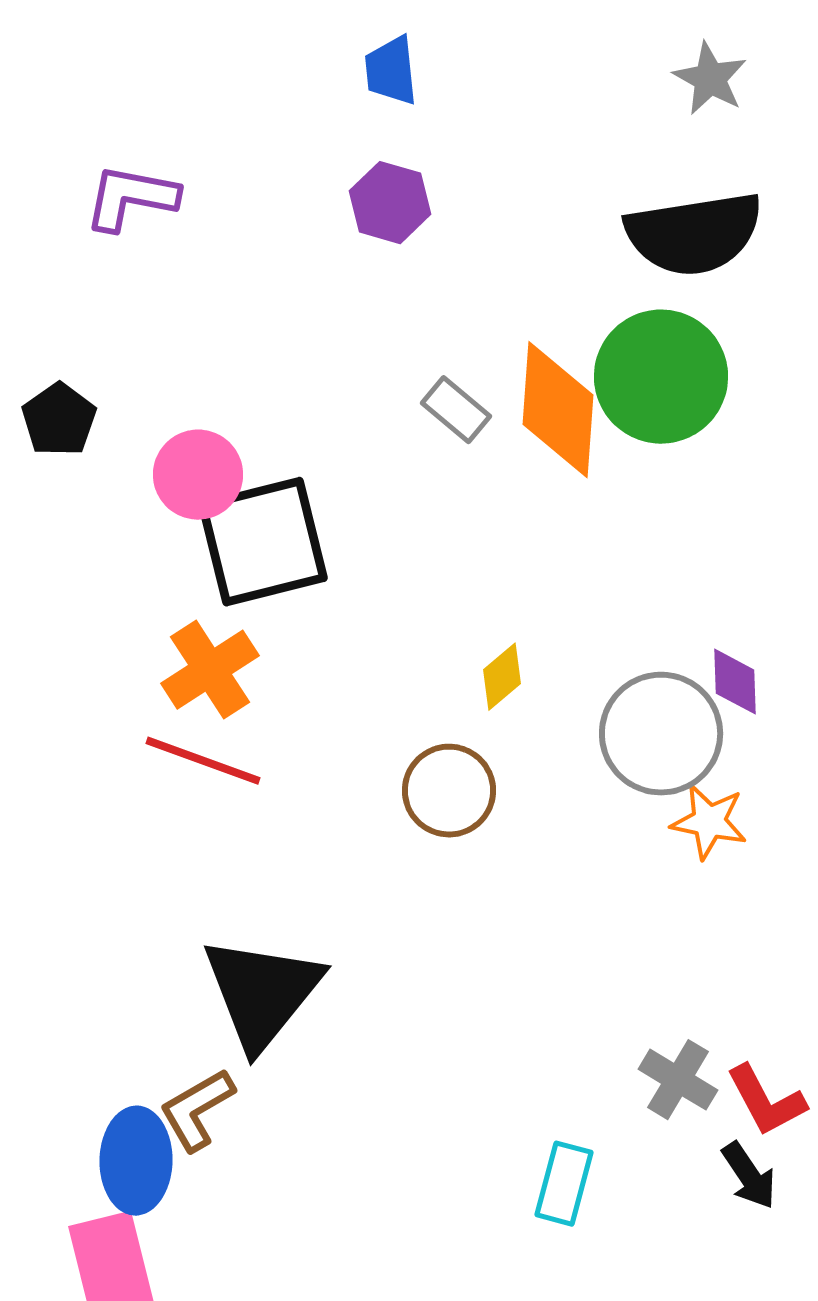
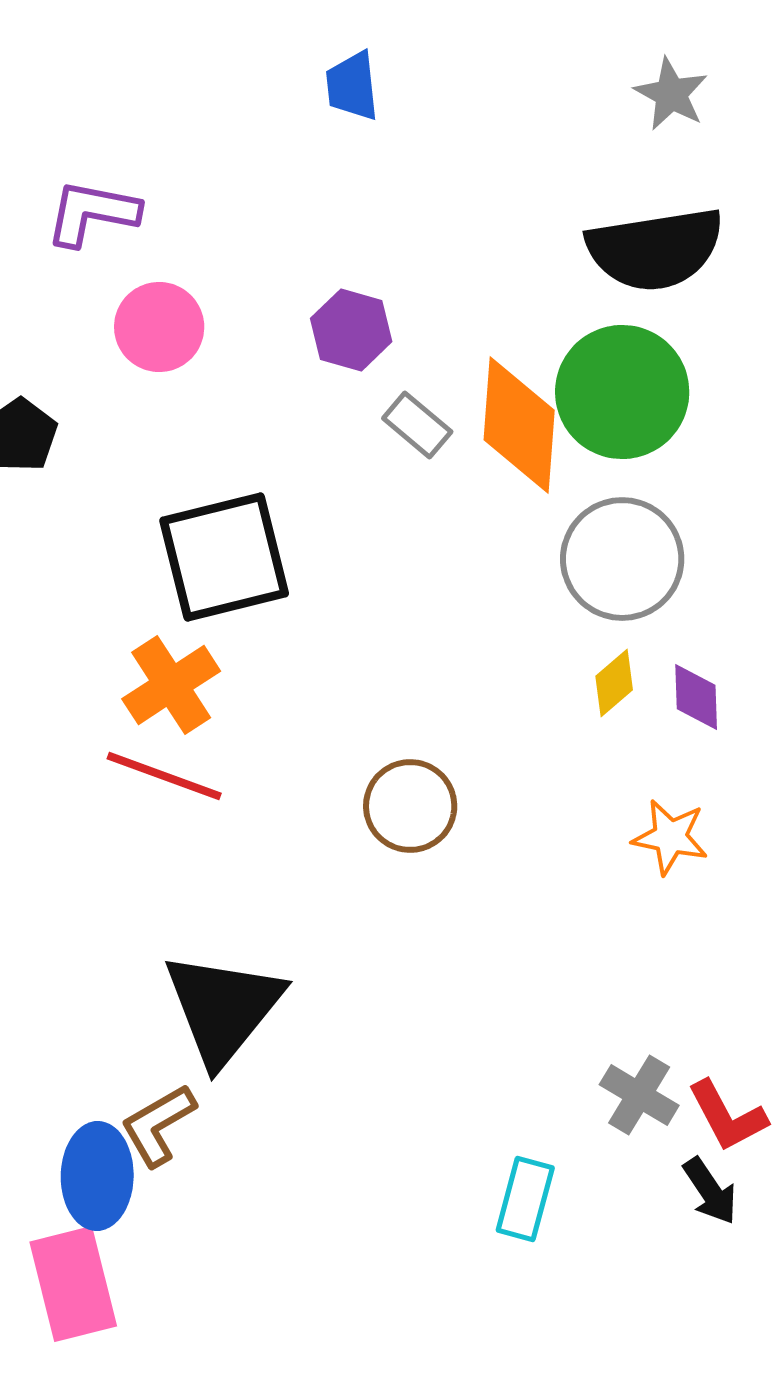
purple hexagon: (390, 203) -> (351, 330), moved
pink circle: (198, 475) -> (159, 327), moved
yellow diamond: (502, 677) -> (614, 683), moved
gray circle: (661, 734) -> (622, 559), moved

